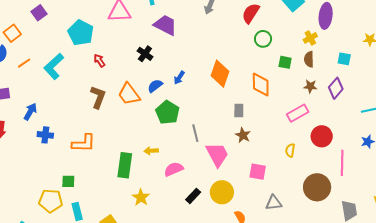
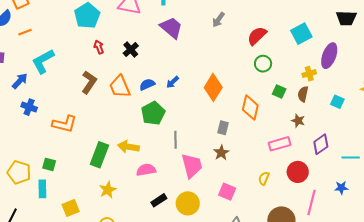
black cross: (145, 54) -> (131, 49), moved
cyan L-shape: (54, 66) -> (43, 61), moved
purple diamond: (336, 88) -> (321, 144), moved
yellow arrow: (151, 151) -> (128, 147), size x1.5
green square: (68, 181) -> (49, 164), moved

